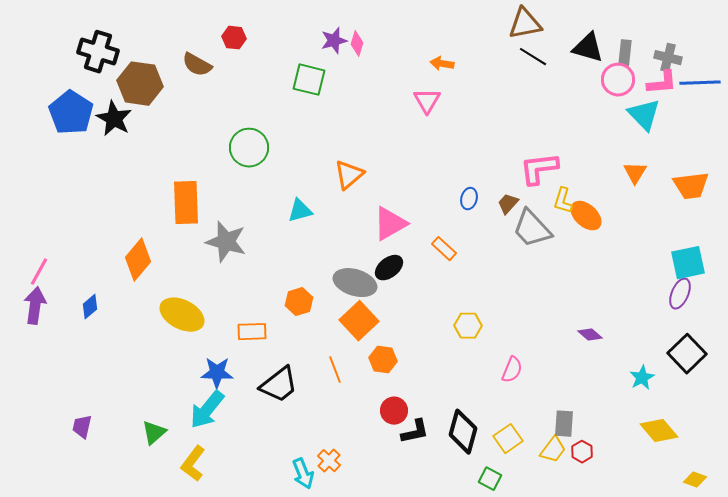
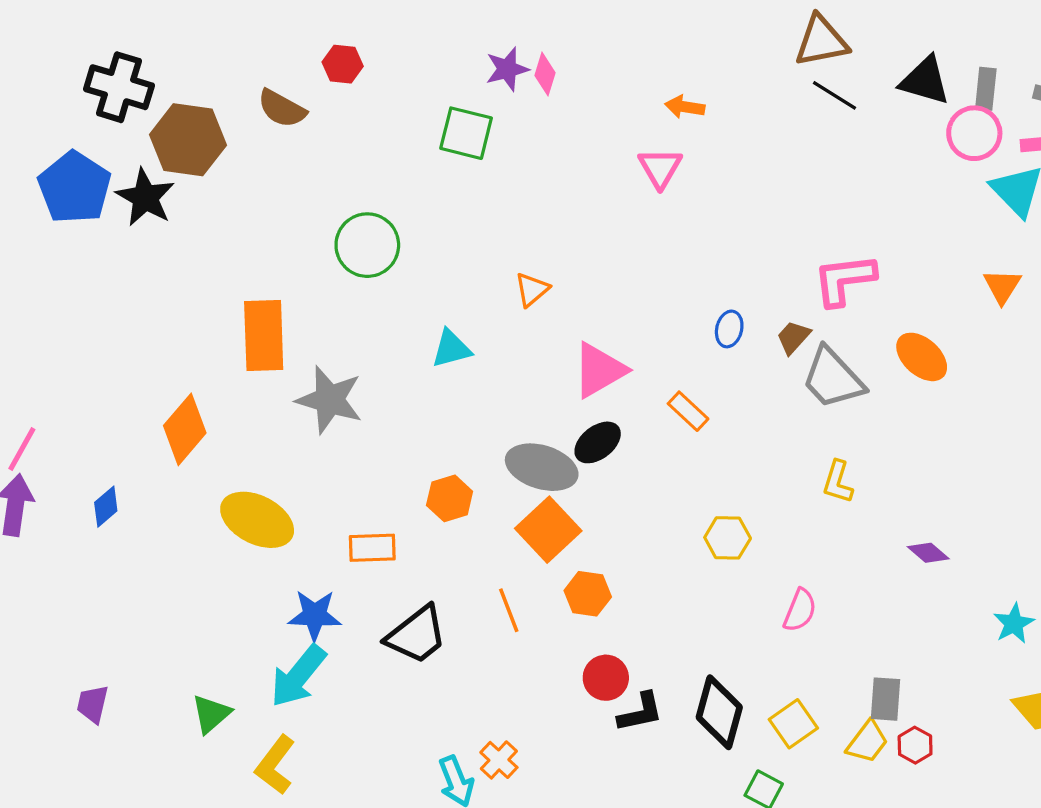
orange triangle: (349, 175) -> (532, 289), size x0.7
yellow L-shape: (563, 201) -> (838, 482), moved

